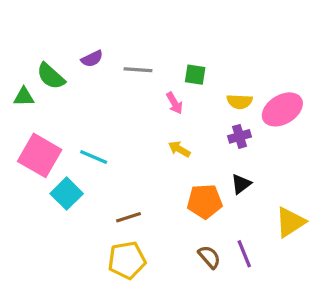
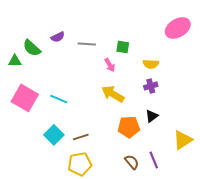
pink ellipse: (282, 109) -> (178, 28), moved
yellow arrow: (179, 149) -> (113, 94), size x1.6
cyan square: (67, 194) -> (54, 135), moved

